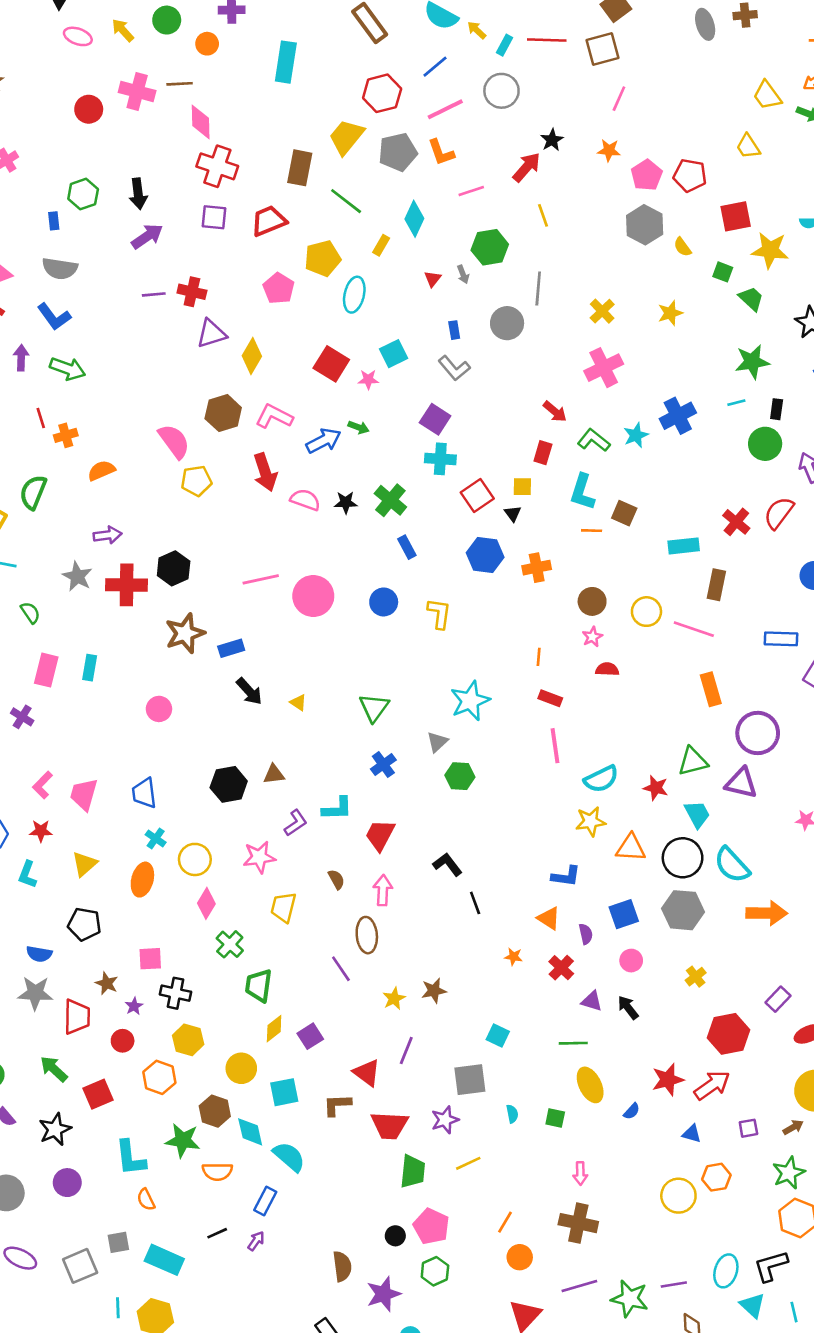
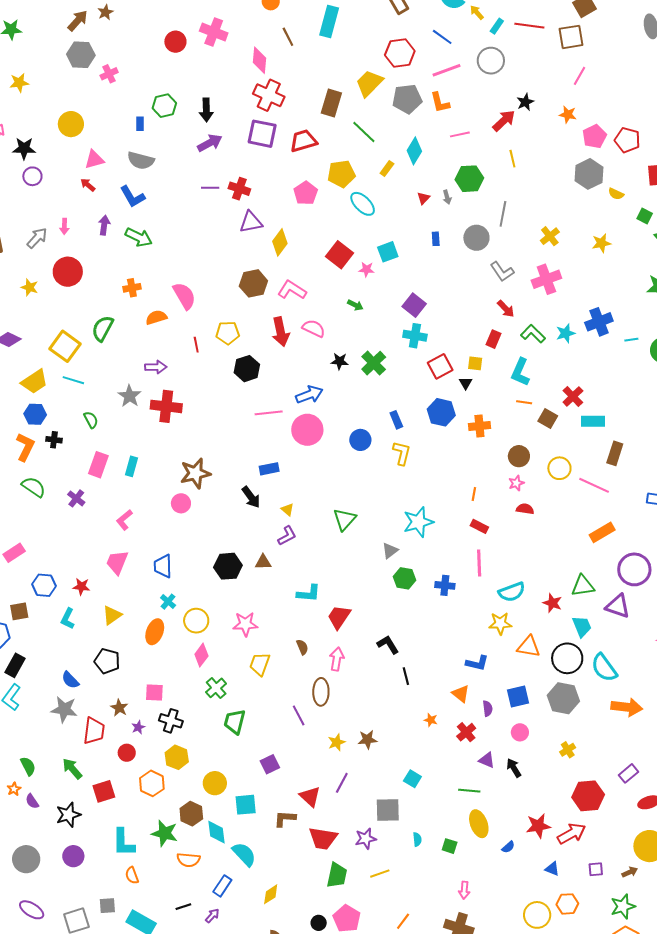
blue line: (435, 67) -> (442, 37), turned 70
brown line: (180, 84) -> (288, 37), moved, turned 60
purple square: (214, 217) -> (262, 134), size x1.4
yellow semicircle: (682, 247) -> (616, 194), turned -35
cyan ellipse: (354, 295) -> (363, 204), turned -64
gray L-shape: (454, 368) -> (502, 272), moved
cyan line: (736, 403) -> (631, 340), moved
red line: (41, 418) -> (196, 345), moved
pink semicircle: (174, 441) -> (184, 296), moved
blue arrow: (324, 441) -> (309, 395), moved
pink semicircle: (305, 500) -> (314, 328), moved
brown square: (624, 513) -> (548, 419), moved
red cross: (736, 522) -> (573, 396), moved
blue rectangle: (407, 547) -> (396, 420), moved
black hexagon: (174, 568) -> (247, 369), moved
brown star: (185, 633) -> (195, 473), moved
blue rectangle: (231, 648) -> (269, 469), moved
orange rectangle: (711, 689) -> (602, 532), turned 70
blue cross: (383, 764) -> (445, 585), moved, turned 36
pink L-shape: (43, 785) -> (124, 520), moved
purple L-shape: (296, 823) -> (287, 536), moved
blue semicircle: (39, 954) -> (70, 680), turned 30
yellow diamond: (274, 1029) -> (271, 894), moved

